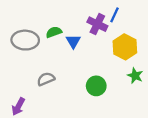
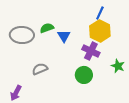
purple cross: (97, 24) -> (91, 51), moved
yellow hexagon: (125, 47) -> (100, 31), moved

